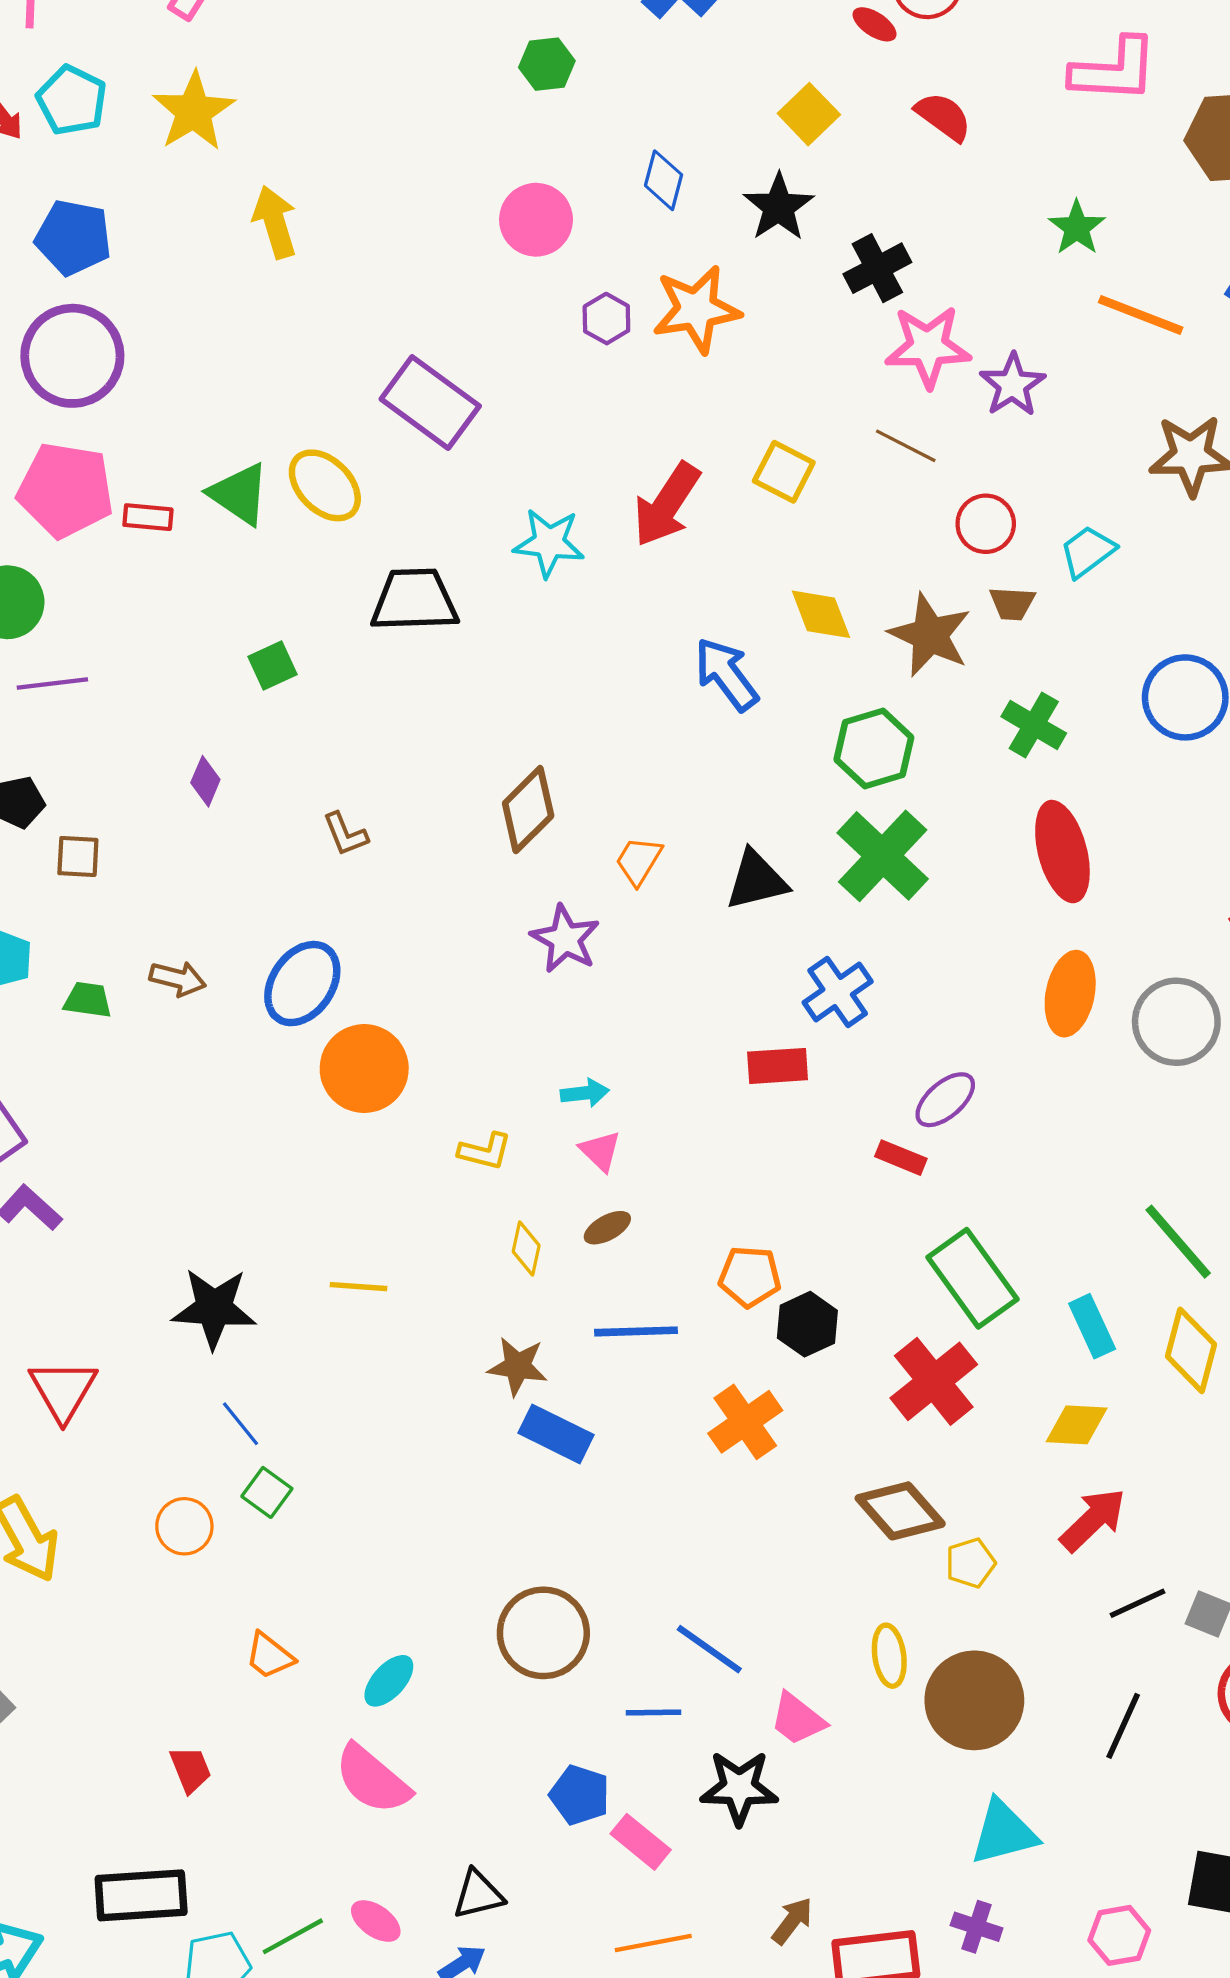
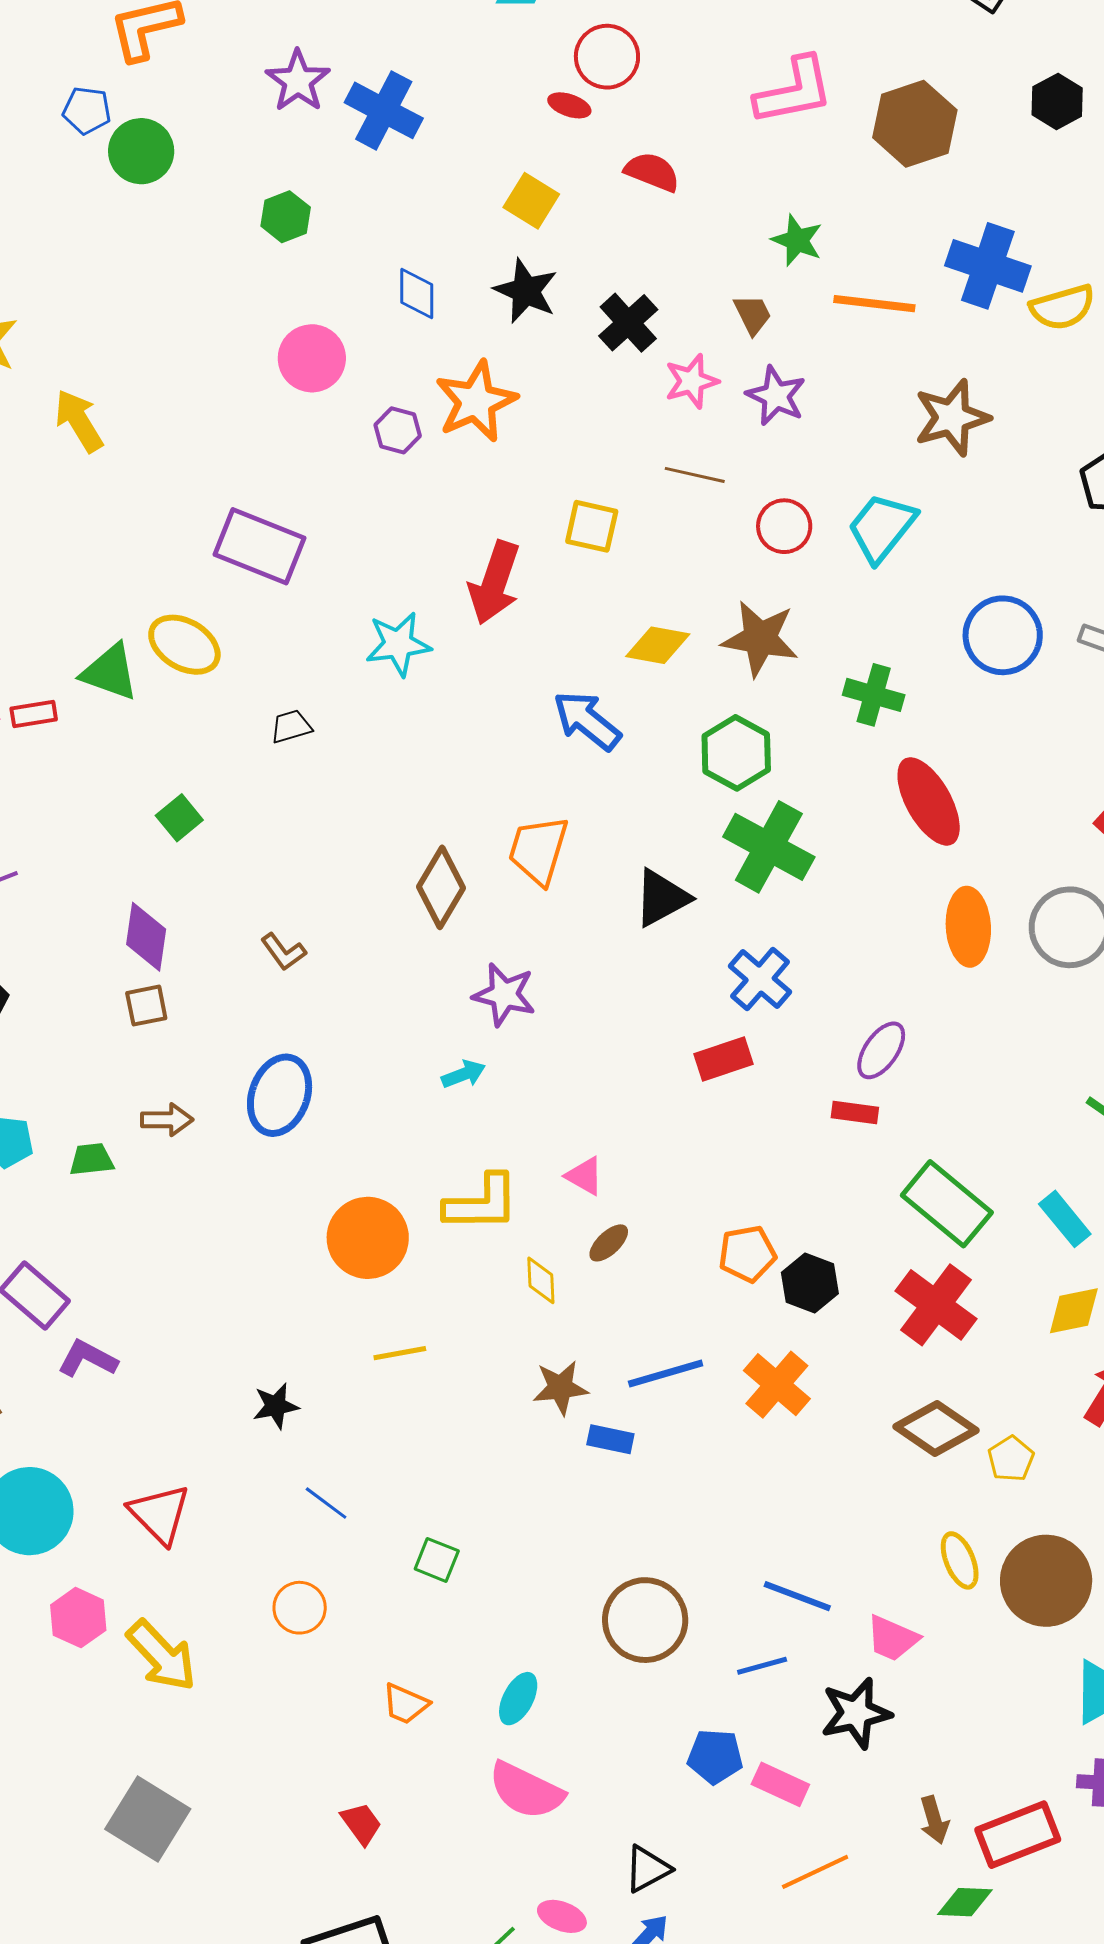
pink star: (928, 347) -> (692, 381), size x0.7
cyan trapezoid: (1088, 552) -> (882, 527), size x1.4
black trapezoid: (414, 600) -> (291, 727), size x0.5
brown trapezoid: (1012, 603) -> (753, 315), moved, turned -105
yellow diamond: (821, 614) -> (658, 645), turned -44
purple diamond: (205, 781) -> (146, 937), size x1.5
brown square: (78, 857) -> (146, 1006), moved
orange trapezoid: (639, 861) -> (538, 850), moved, size x1.5
orange circle: (364, 1069) -> (368, 1238), moved
cyan arrow: (585, 1093) -> (464, 1074), moved
yellow L-shape: (485, 1151) -> (482, 1203), size x1.6
black star: (214, 1308) -> (276, 1406), size x0.6
blue line: (636, 1331) -> (666, 1373), moved
blue rectangle: (556, 1434) -> (610, 1439), size x0.7
green square: (267, 1492) -> (437, 1560), moved
brown arrow: (792, 1921) -> (934, 1820), turned 141

